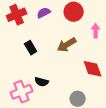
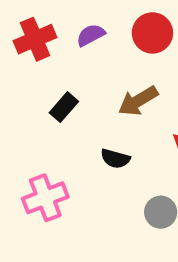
black rectangle: (31, 48) -> (64, 107), turned 72
black semicircle: (42, 82) -> (115, 159), moved

